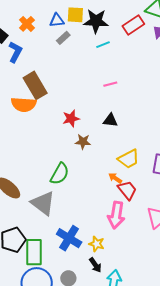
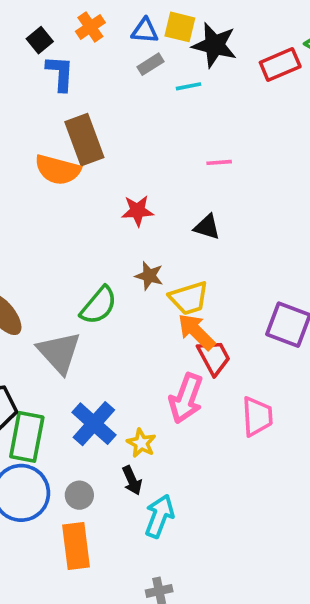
cyan line: (103, 45) -> (188, 86), moved
blue L-shape: (15, 52) -> (60, 73), turned -35
brown star: (83, 142) -> (149, 276), moved
yellow trapezoid: (129, 159) -> (189, 298), moved
orange arrow: (115, 178) -> (196, 332), size x1.6

